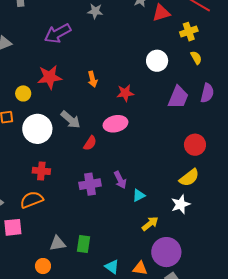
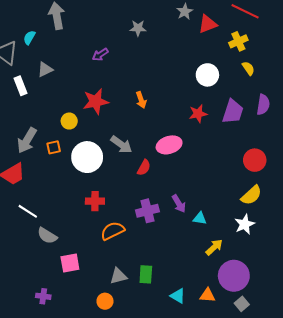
purple arrow: (58, 33) -> (100, 55), size x0.6
red star: (125, 93) -> (198, 114), moved
cyan triangle: (139, 195) -> (200, 218), turned 40
orange semicircle: (32, 200) -> (113, 231), moved

